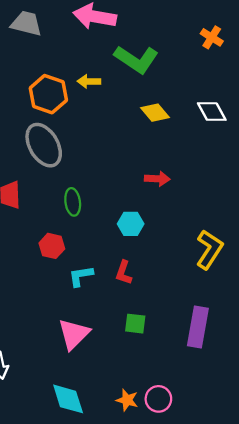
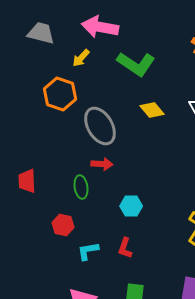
yellow arrow: (89, 81) -> (81, 58), moved, turned -48
gray ellipse: (44, 145) -> (100, 126), moved
red arrow: (157, 179) -> (102, 164), moved

